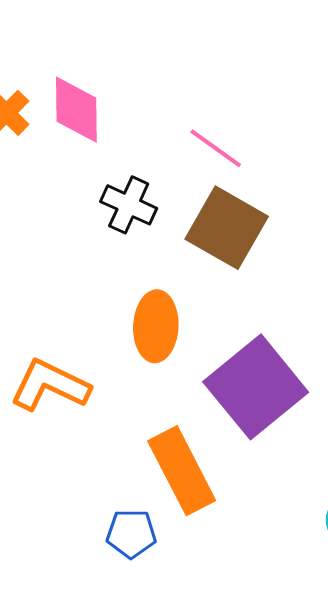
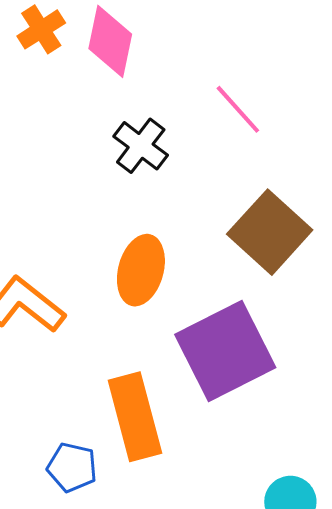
brown square: (227, 228) -> (270, 232), moved

